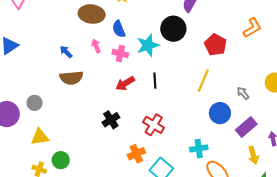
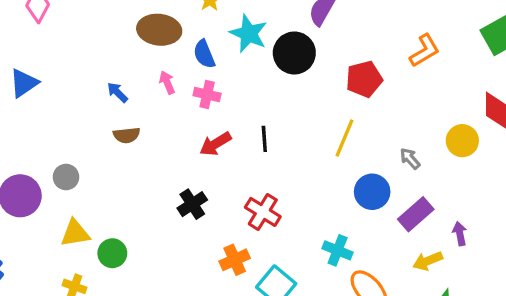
cyan star: (148, 45) -> (249, 33), moved, turned -30
red pentagon: (216, 45) -> (364, 79), turned 30
brown semicircle: (71, 78) -> (127, 135), size x0.7
cyan cross: (199, 148) -> (338, 250), turned 30
yellow arrow: (253, 155) -> (428, 261), turned 84
green circle: (61, 160) -> (112, 253), moved

